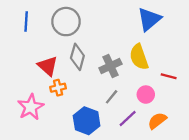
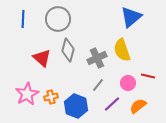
red line: (169, 76) -> (148, 76), moved
orange cross: (58, 88) -> (51, 97), moved

